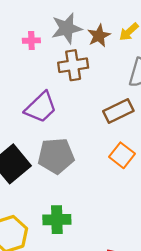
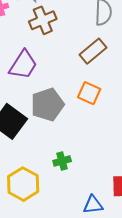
orange square: (122, 155) -> (89, 93), moved
green cross: (57, 220) -> (62, 161), size x0.7

